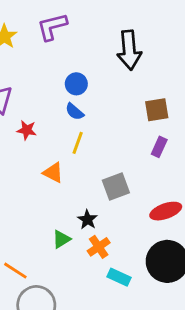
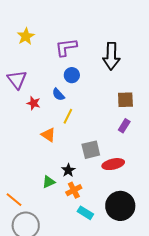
purple L-shape: (52, 27) -> (66, 47), moved
blue semicircle: (75, 112) -> (58, 95), moved
red ellipse: (166, 211) -> (113, 164), moved

